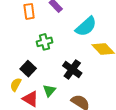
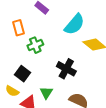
orange rectangle: (29, 11) -> (19, 28), moved
yellow semicircle: (16, 85) -> (12, 91), turned -80

